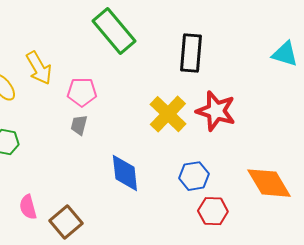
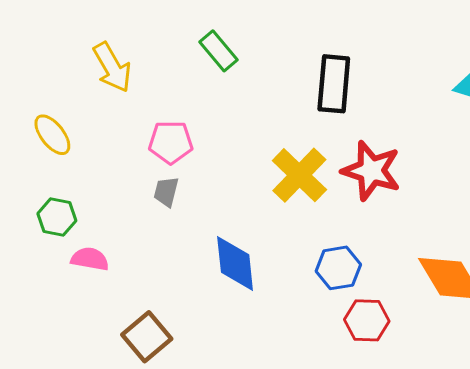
green rectangle: (114, 31) -> (219, 51), size x0.6
yellow arrow: (39, 68) -> (112, 67), moved
pink semicircle: (28, 207) -> (90, 259), moved, turned 115

